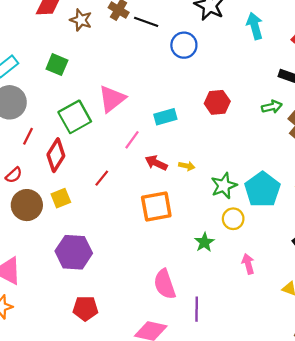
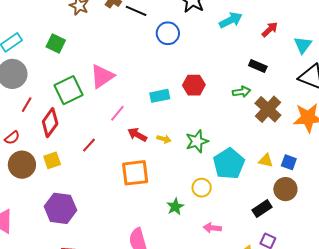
cyan arrow: (255, 26) -> (231, 20), turned 75
cyan rectangle: (165, 117) -> (160, 96), moved
green star: (224, 186) -> (197, 141), moved
pink arrow: (248, 264) -> (212, 228), turned -72

